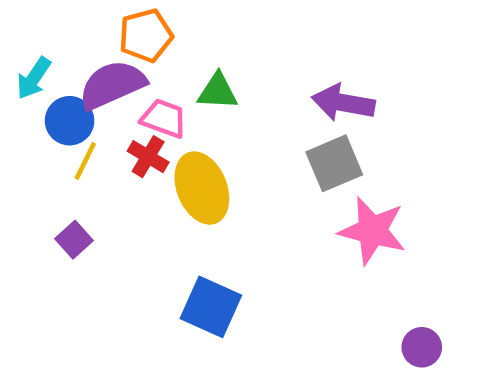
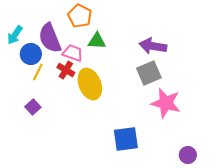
orange pentagon: (146, 35) -> (80, 16), moved, turned -30
purple semicircle: (112, 85) -> (50, 38), turned -88
blue square: (211, 307) -> (126, 139), moved, turned -32

